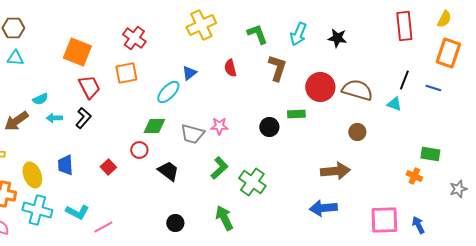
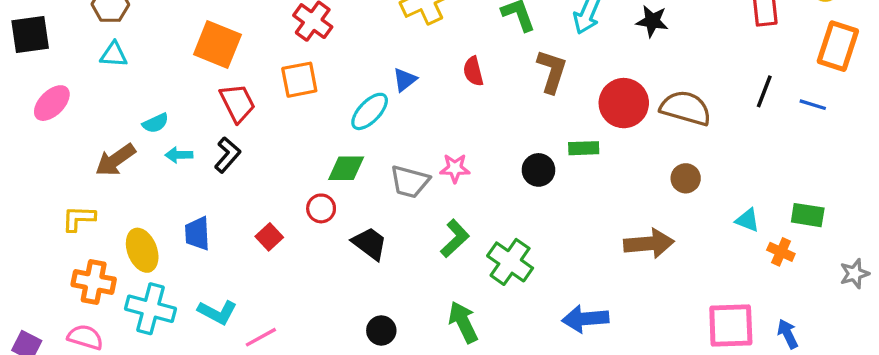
cyan triangle: (394, 104) -> (748, 220), moved
blue arrow: (323, 208) -> (585, 319), moved

